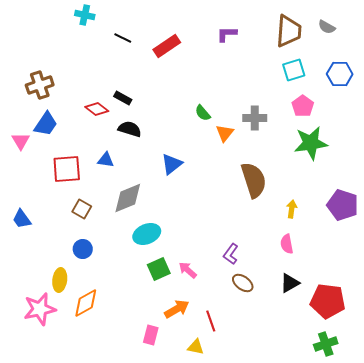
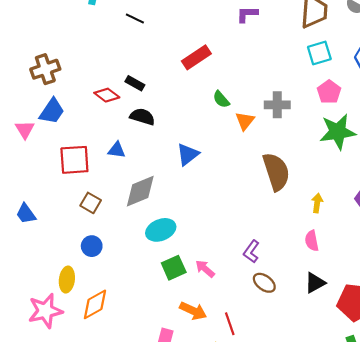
red rectangle: (167, 46) -> (196, 57), moved
orange arrow: (177, 309) -> (193, 311), turned 55

